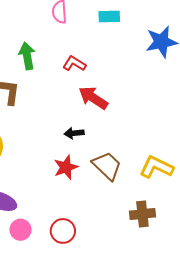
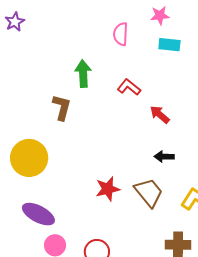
red arrow: (93, 98) -> (160, 115), moved, size x0.7
black arrow: (74, 133) -> (164, 157), moved

